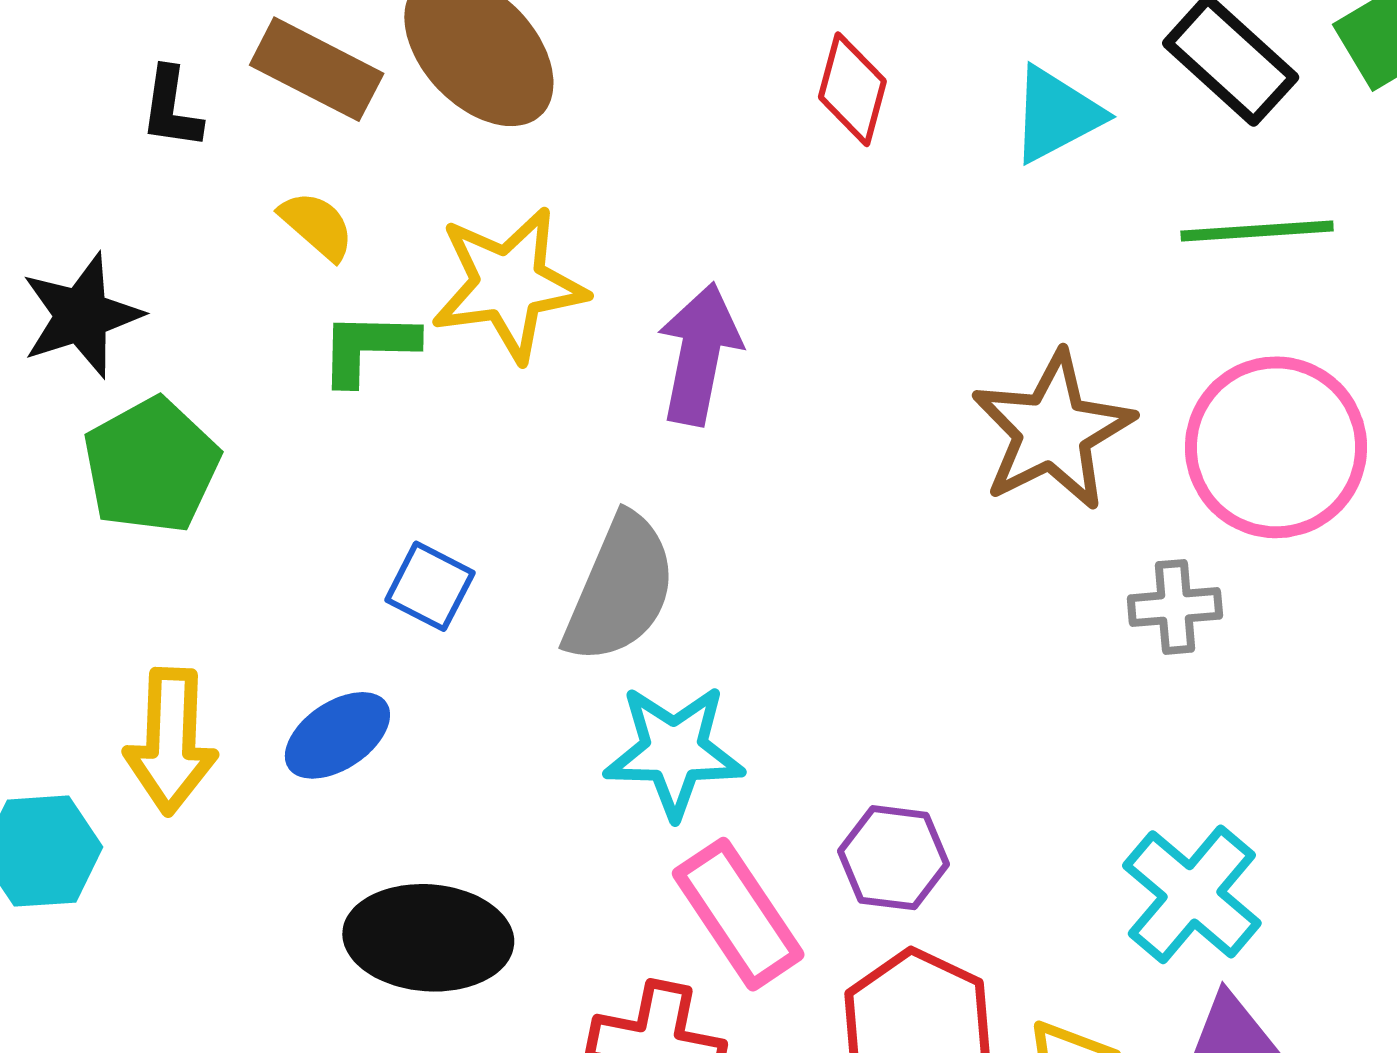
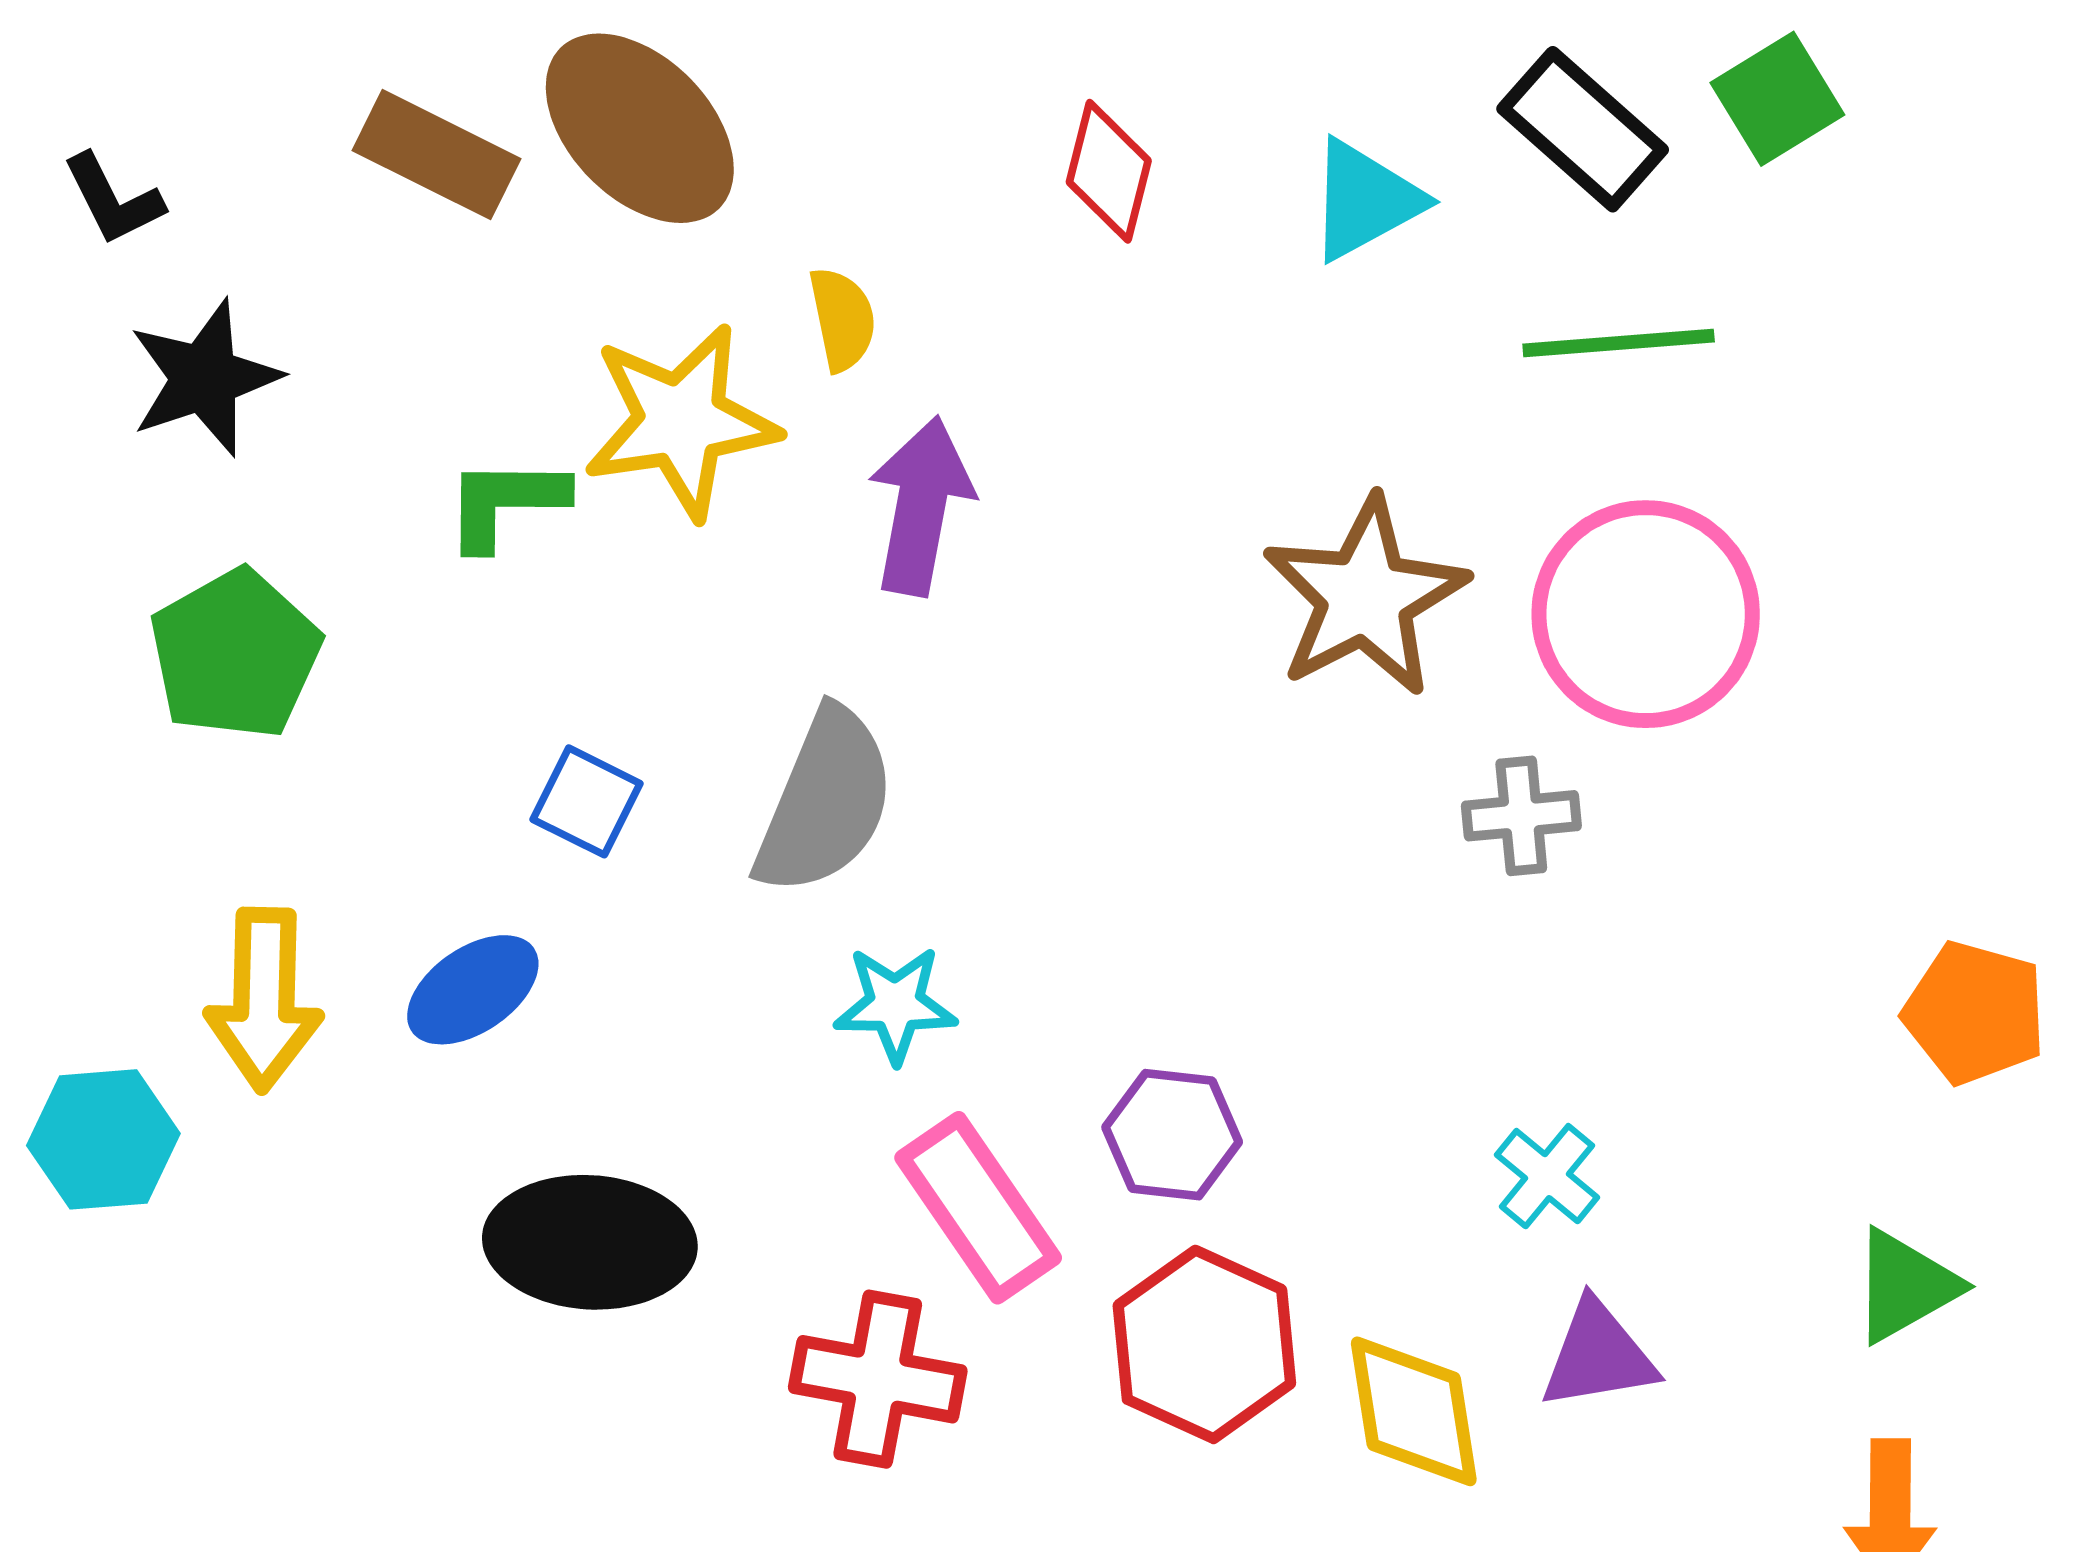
black L-shape: (171, 108) -> (113, 199), moved, turned -34
yellow semicircle: (317, 225) -> (842, 319), moved, turned 38
black star: (81, 315) -> (204, 378), moved
cyan star: (674, 751) -> (895, 1004), size x0.7
cyan cross: (1192, 894) -> (1547, 1176), size x0.6

